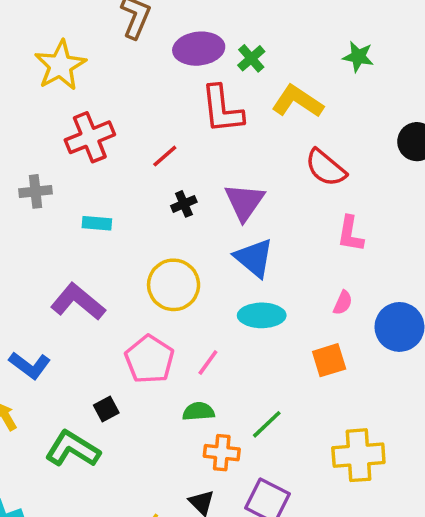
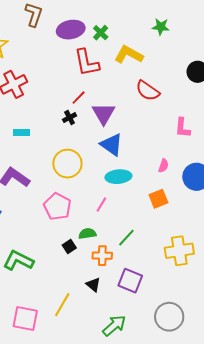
red line: (165, 156) -> (79, 98), moved
pink L-shape: (350, 234) -> (183, 128), moved
pink line: (208, 362) -> (101, 205), moved
black square: (106, 409) -> (69, 247), moved

